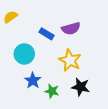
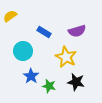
purple semicircle: (71, 28) -> (77, 31), moved

